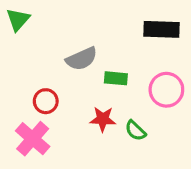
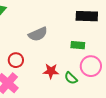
green rectangle: (116, 78) -> (78, 45), moved
pink circle: (166, 90) -> (91, 66), moved

